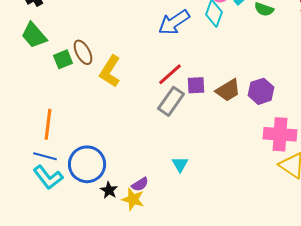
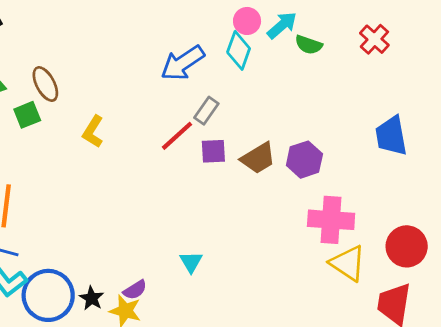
brown ellipse: (83, 52) -> (45, 84), moved
yellow L-shape: (110, 71) -> (93, 132), size x0.7
gray rectangle: (171, 101) -> (206, 111), moved, size x0.7
blue circle: (87, 164) -> (48, 295), moved

